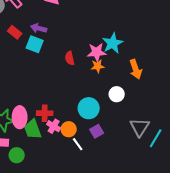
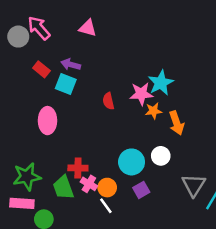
orange star: (98, 66) -> (153, 111), moved
orange arrow: (136, 69) -> (177, 123), moved
white circle: (117, 94) -> (161, 156), moved
pink ellipse: (20, 117) -> (47, 121), moved
white line: (78, 144) -> (106, 206), moved

